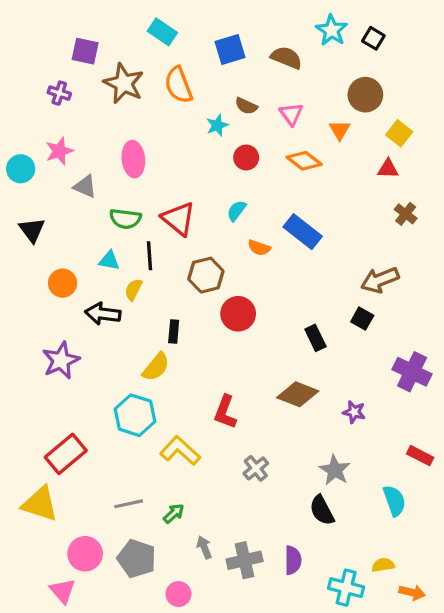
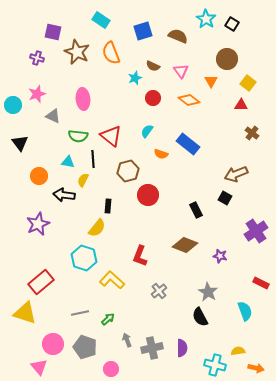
purple cross: (412, 372) -> (256, 231), turned 30

